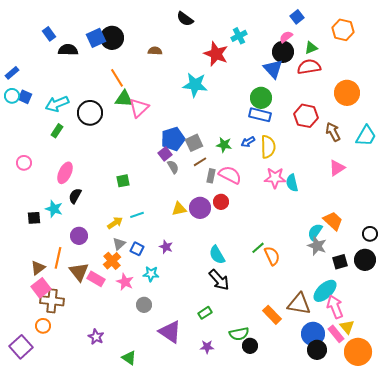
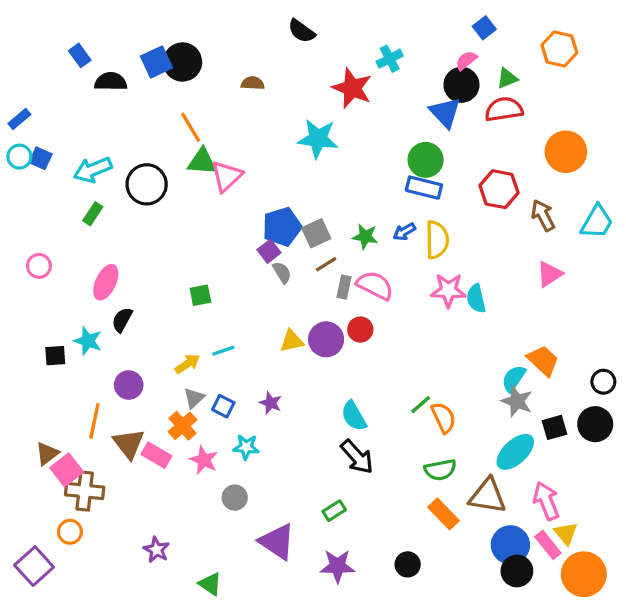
brown triangle: (38, 268) -> (47, 454), moved
cyan ellipse: (325, 291) -> (515, 452), moved
green semicircle: (239, 334) -> (440, 470), moved
purple star: (207, 347) -> (337, 566), size x1.5

